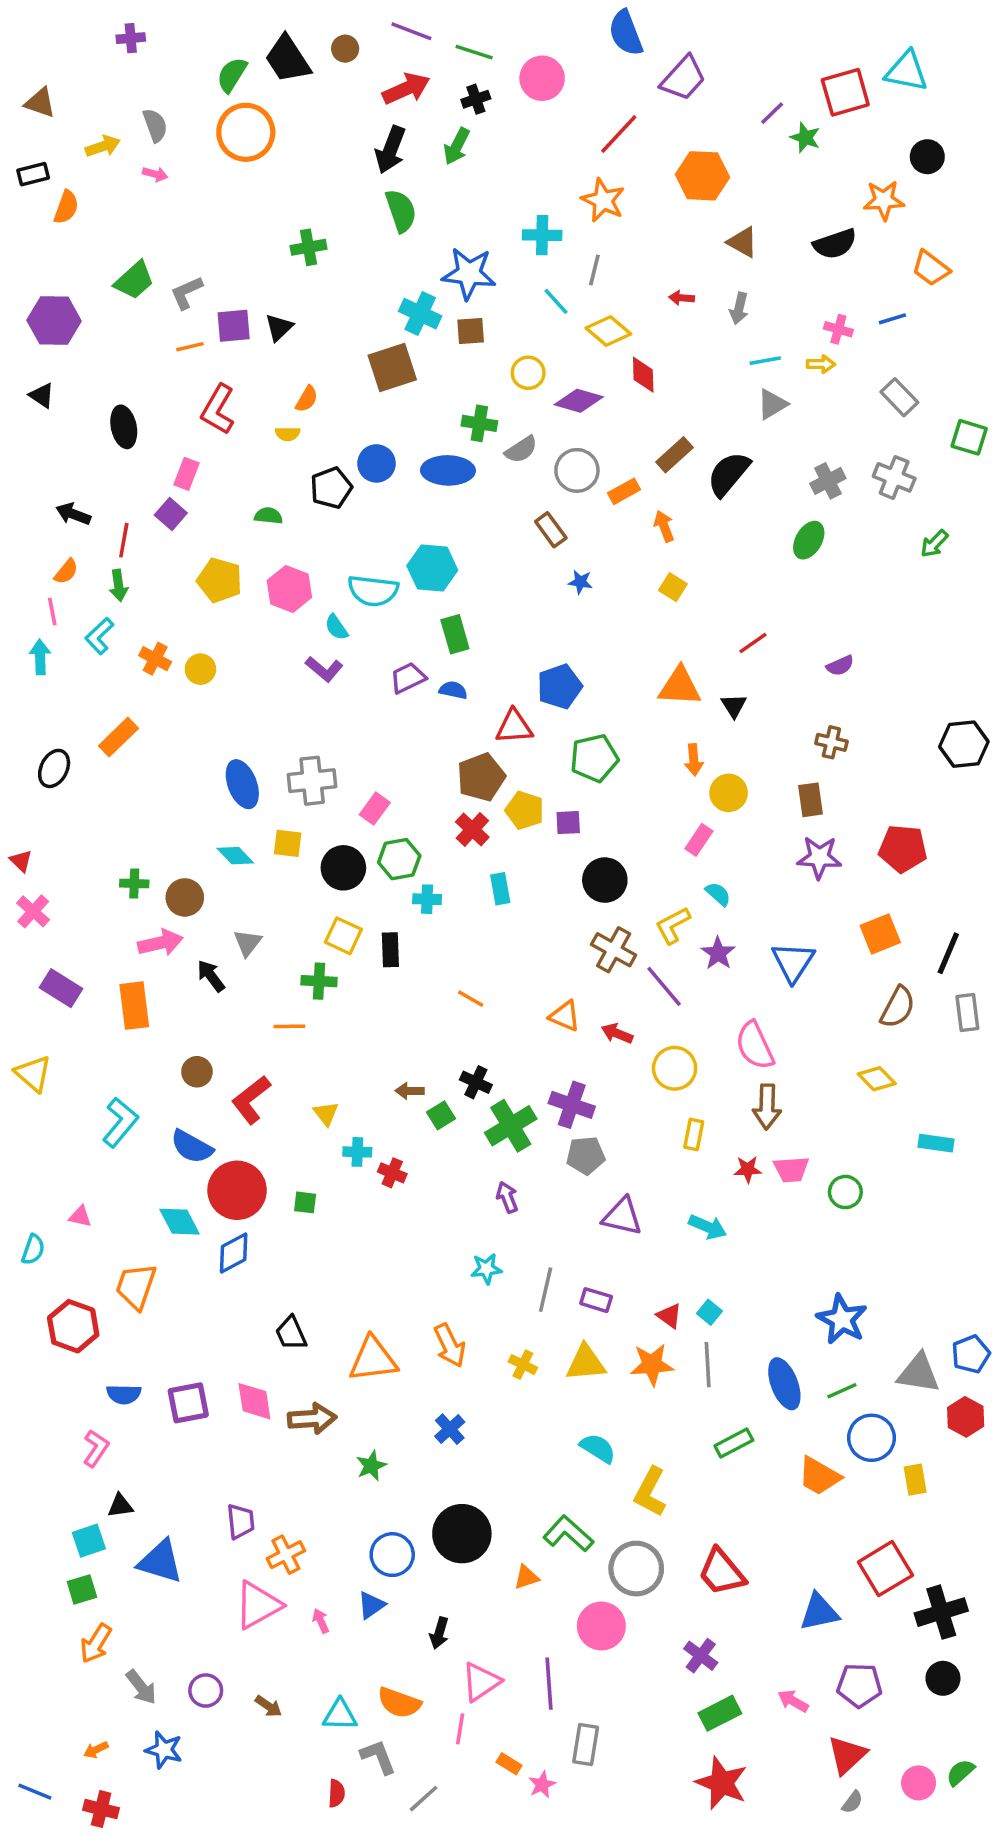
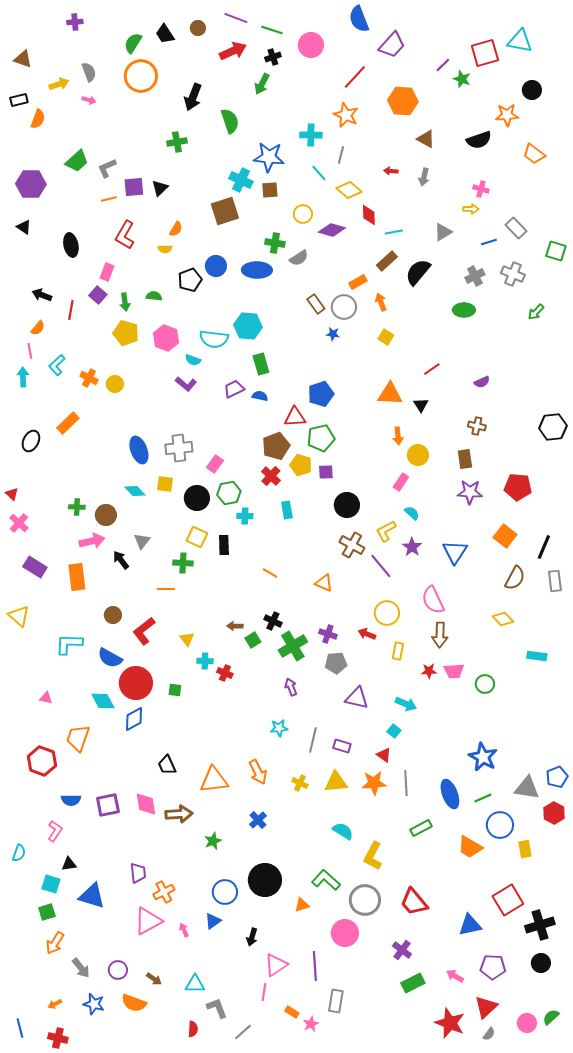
black trapezoid: (288, 59) -> (165, 34), size x0.7
black arrow: (390, 150) -> (193, 97), moved
blue line: (892, 319) -> (489, 242), moved
cyan line: (765, 361) -> (394, 232), moved
gray circle: (577, 470) -> (344, 307), moved
green ellipse: (809, 540) -> (464, 310), turned 60
green arrow: (119, 585) -> (125, 302), moved
cyan semicircle: (336, 627) -> (193, 360), turned -35
green pentagon: (594, 758) -> (321, 438), moved
orange square: (880, 934) -> (505, 536), turned -30
red arrow: (617, 1033) -> (367, 634), moved
purple cross: (572, 1105) -> (328, 634), size x0.7
cyan L-shape: (120, 1122) -> (69, 644), turned -128
cyan semicircle: (33, 1250) -> (19, 853), moved
cyan square: (709, 1312) -> (394, 731), moved
cyan square: (89, 1541) -> (51, 884), turned 36
orange semicircle: (399, 1703) -> (134, 1003), moved
red star: (722, 1783) -> (450, 1023), moved
blue line: (35, 1792) -> (20, 1028), turned 54

